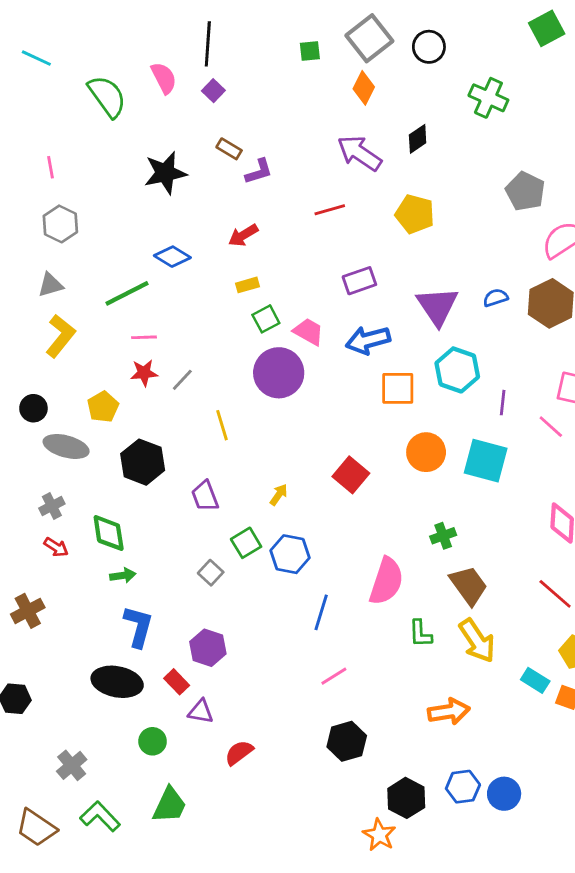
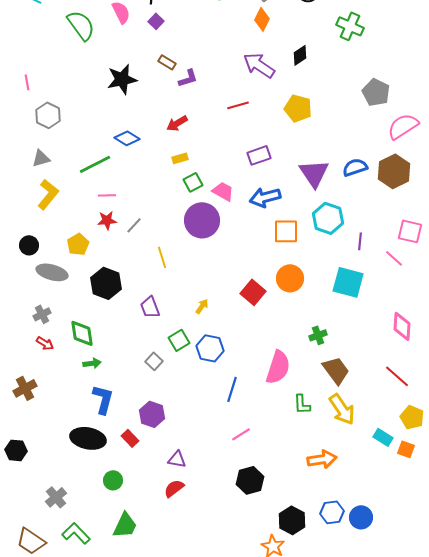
pink line: (50, 167) -> (27, 82), moved
blue semicircle: (496, 298) -> (355, 167), size x1.4
orange circle: (426, 452) -> (290, 278), moved
purple triangle: (201, 712) -> (177, 459), moved

